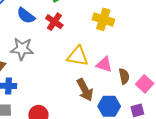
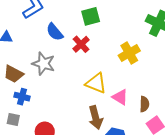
yellow cross: (103, 19) -> (129, 53), turned 30
brown semicircle: (124, 76) -> (144, 104), moved

